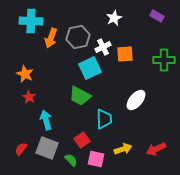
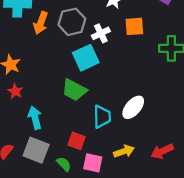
orange square: (125, 54) -> (134, 26), moved
white ellipse: (136, 100) -> (133, 107), moved
red square: (82, 140) -> (77, 141), turned -35

